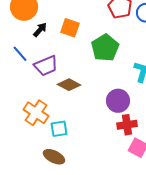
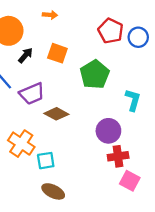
brown ellipse: (54, 157) -> (53, 191), moved

